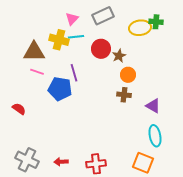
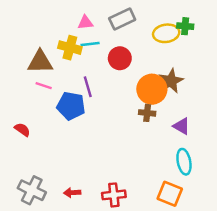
pink triangle: (72, 19) -> (85, 23), turned 40
brown star: (119, 56) -> (171, 81), moved, size x1.5
orange circle: (128, 75) -> (152, 89), size x1.6

